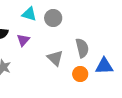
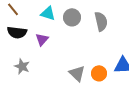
gray semicircle: (82, 48) -> (101, 21), moved
gray triangle: (55, 58) -> (77, 73), moved

